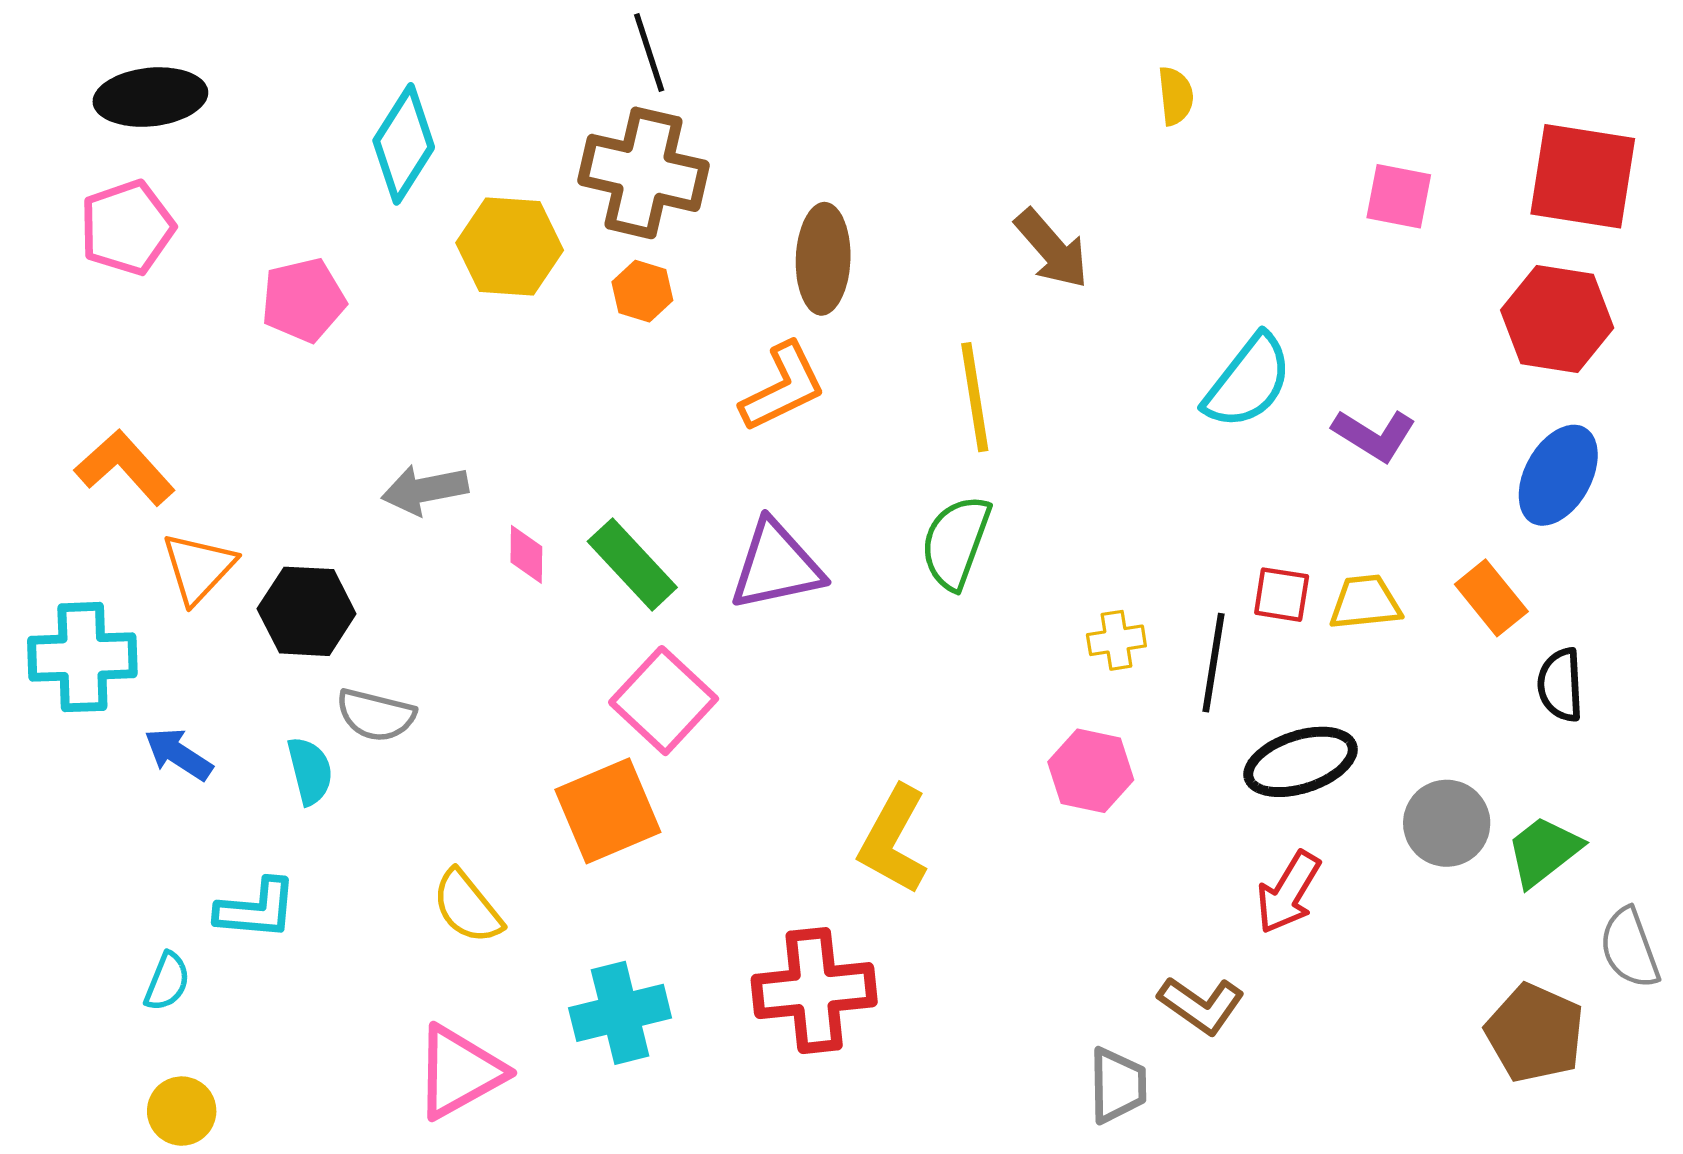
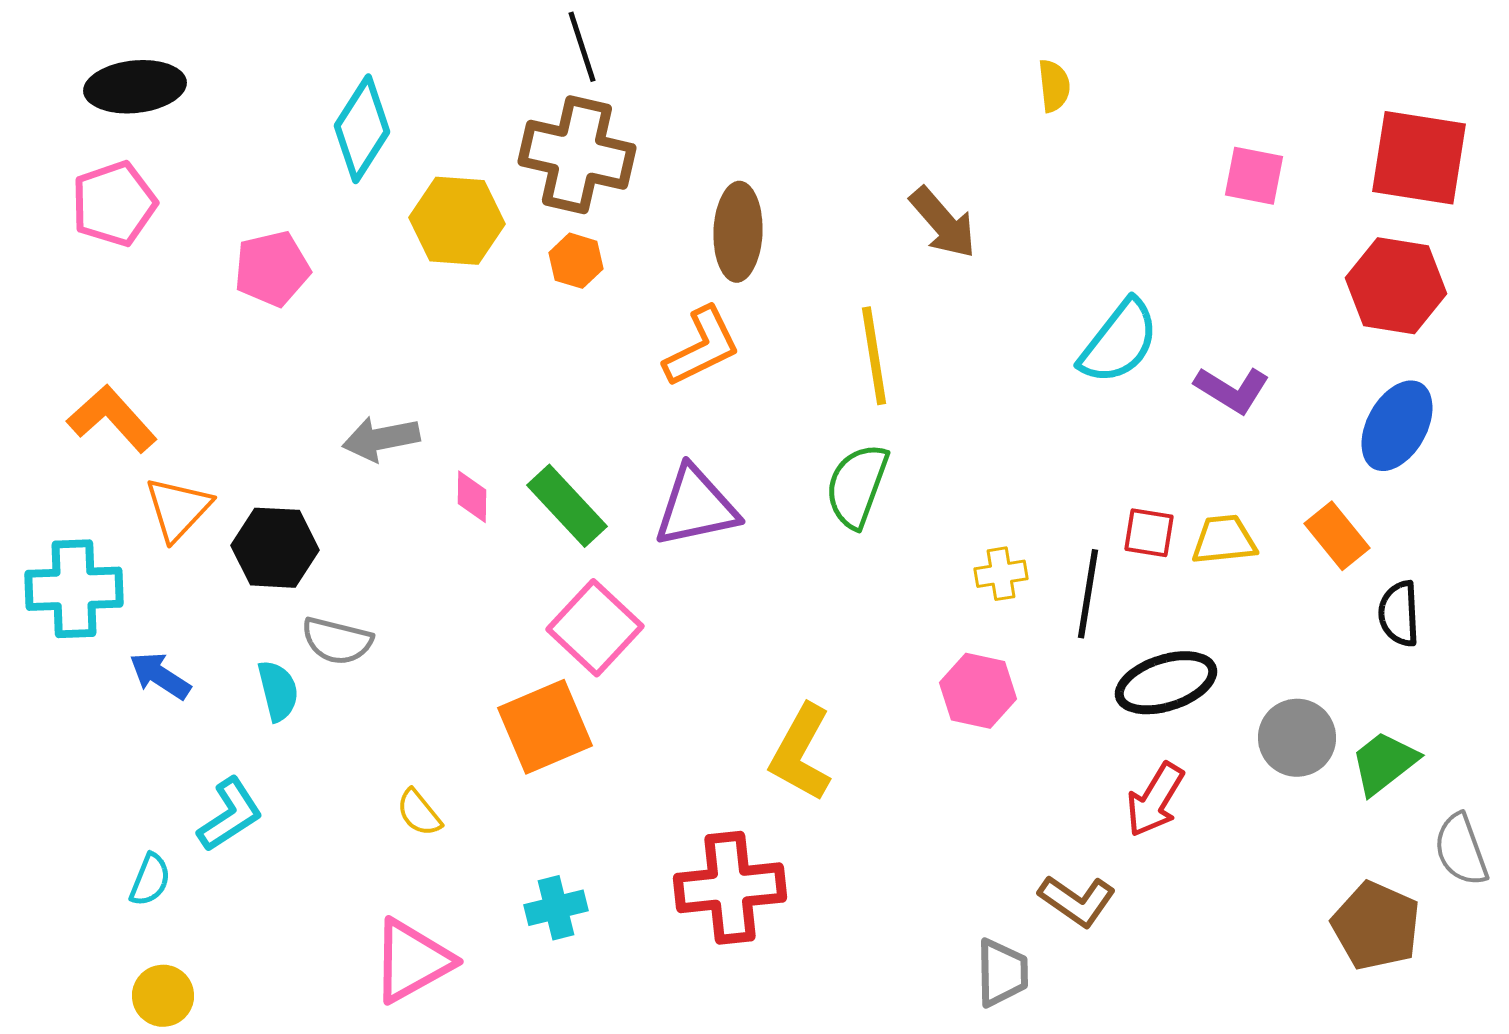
yellow semicircle: (467, 907) -> (419, 813), size x0.7
cyan L-shape: (256, 909) -> (230, 815), turned -38
cyan cross: (620, 1013) -> (556, 908), size x0.7

